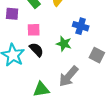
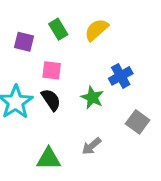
blue cross: (81, 26) -> (121, 76), turned 35
gray arrow: (69, 76) -> (91, 146), size x0.6

